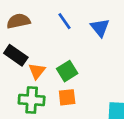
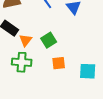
orange square: (67, 97) -> (59, 63), moved

